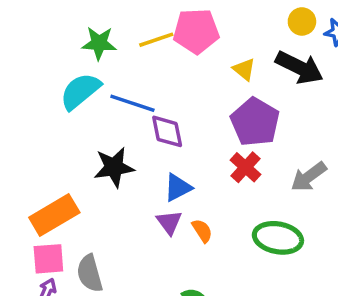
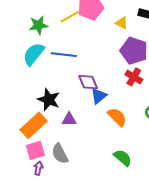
purple diamond: (167, 131) -> (88, 82), moved
black star: (114, 167) -> (49, 100), moved, turned -30
purple triangle: (169, 222) -> (69, 119), moved, turned -42
orange semicircle: (202, 231) -> (117, 117), size x1.5

